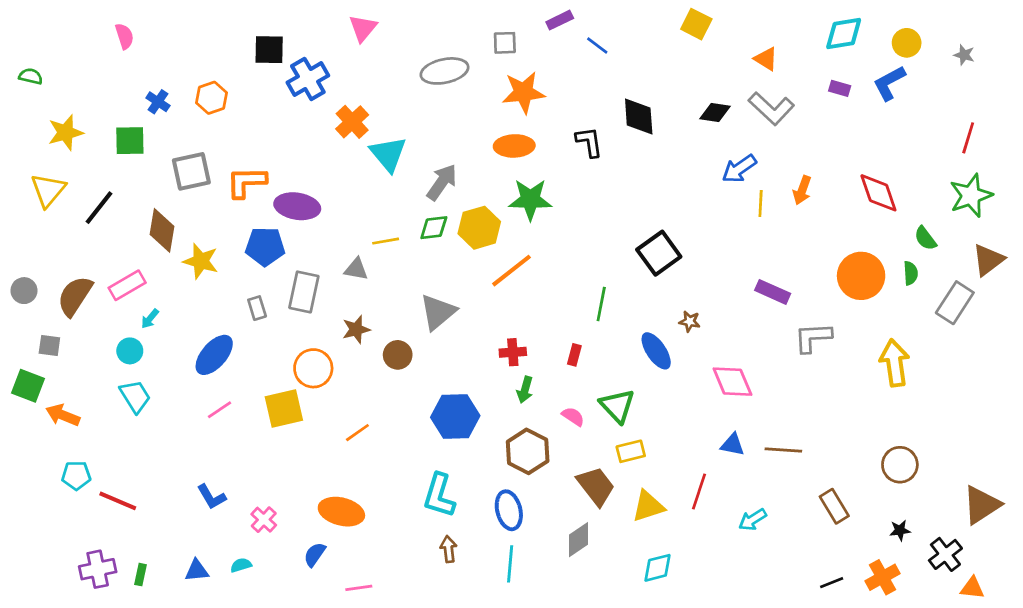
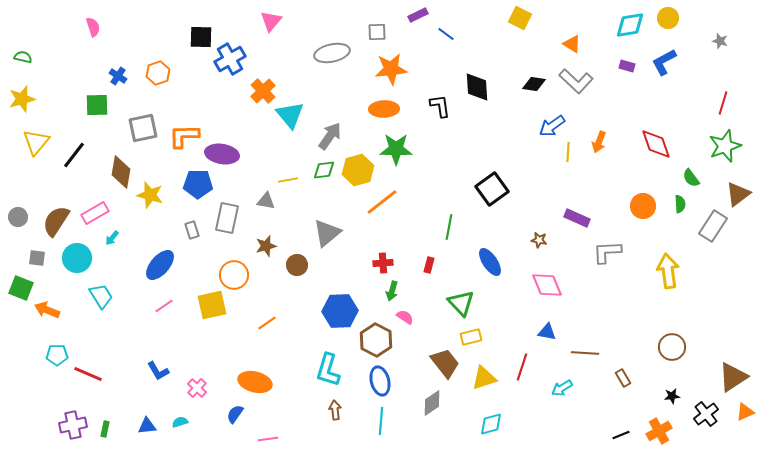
yellow circle: (907, 43) -> (668, 18), moved
yellow star: (66, 133) -> (22, 99), moved
orange circle: (861, 276) -> (643, 206), size x0.7
brown star: (690, 321) -> (539, 240), moved
cyan circle: (130, 351) -> (77, 258), moved, size x1.5
pink semicircle: (573, 417) -> (405, 317), moved
brown line: (783, 450) -> (585, 353), moved
brown hexagon: (528, 451) -> (376, 340), moved
brown rectangle: (834, 506) -> (623, 378), size x0.7
orange triangle: (972, 588) -> (745, 412), moved, turned -30

